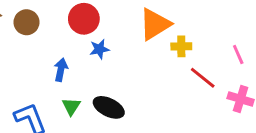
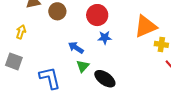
blue arrow: (61, 70) -> (76, 48), turned -77
green triangle: (71, 106) -> (83, 66), moved

